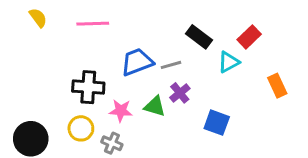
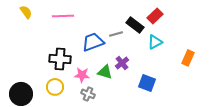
red rectangle: (249, 37) -> (155, 16), moved
gray line: (171, 65) -> (116, 34), moved
orange rectangle: (277, 86) -> (188, 58), turned 49
gray cross: (112, 143) -> (88, 94), moved

